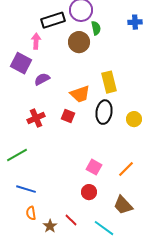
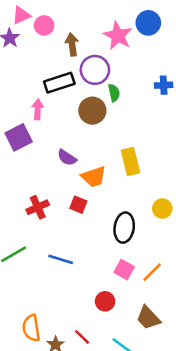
purple square: (21, 63) -> (19, 137), turned 35
purple semicircle: (42, 79) -> (67, 158), moved, turned -119
black ellipse: (104, 112) -> (124, 228), moved
pink square: (94, 167) -> (124, 270), moved
blue line: (26, 189) -> (61, 259), moved
orange semicircle: (31, 213) -> (31, 328), size x1.5

